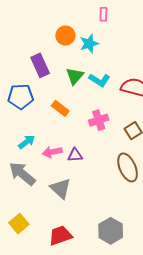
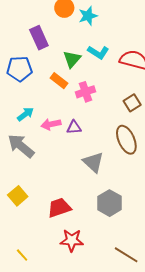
green triangle: (75, 76) -> (72, 59), moved
pink cross: (99, 120) -> (85, 92), moved
gray triangle: (61, 188) -> (93, 162), moved

